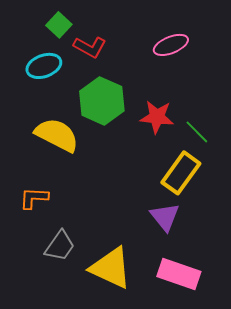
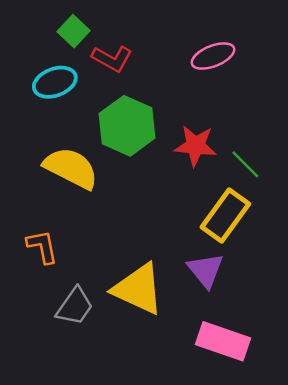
orange L-shape: (34, 198) -> (42, 247), turned 76
yellow triangle: (111, 268) -> (138, 289), moved

